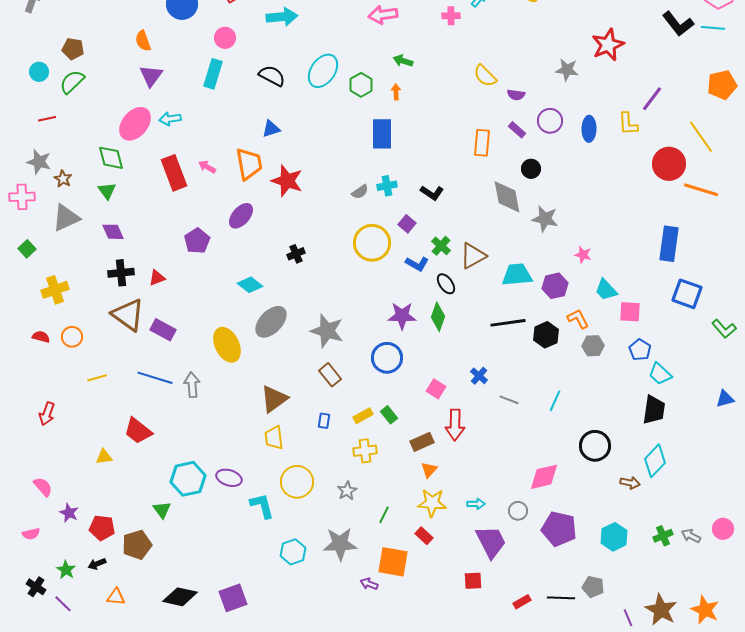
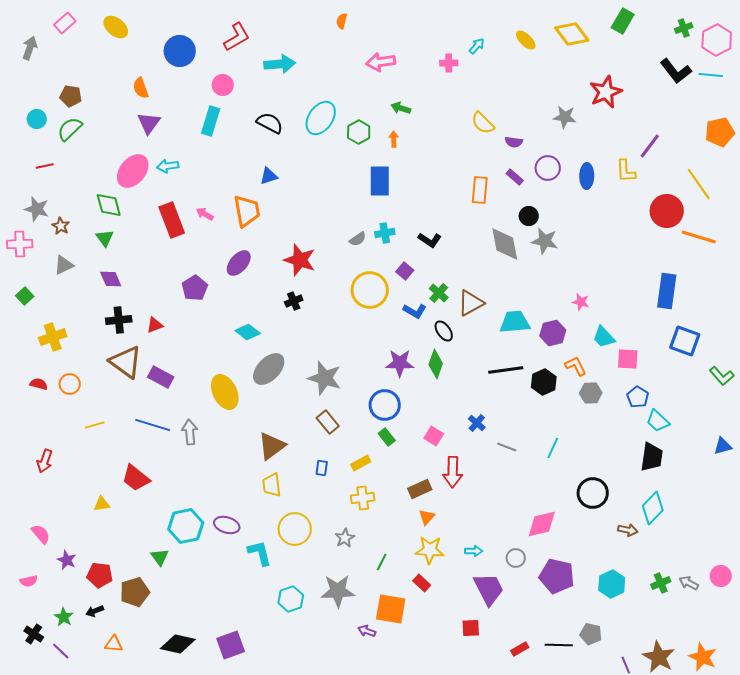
red star: (287, 181) -> (300, 260), moved
gray triangle: (66, 218) -> (64, 265), size x0.7
gray star: (545, 219) -> (545, 241), moved
green rectangle: (389, 415) -> (387, 437), moved

